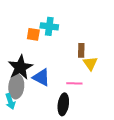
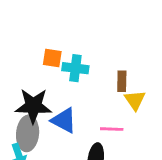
cyan cross: (49, 26) -> (75, 68), moved
black star: (20, 67) -> (33, 106), turned 30

